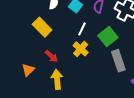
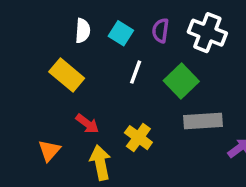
yellow cross: (81, 49) -> (138, 138), moved
gray rectangle: (118, 61) -> (203, 121), turned -70

